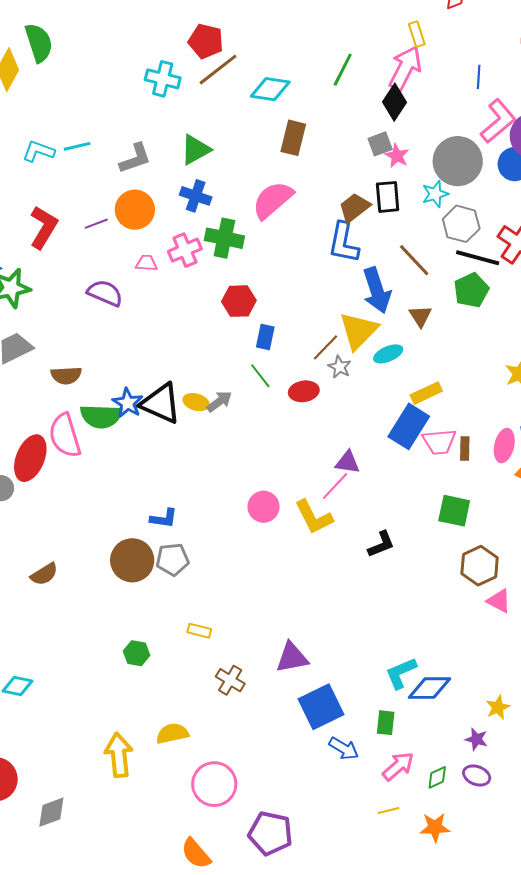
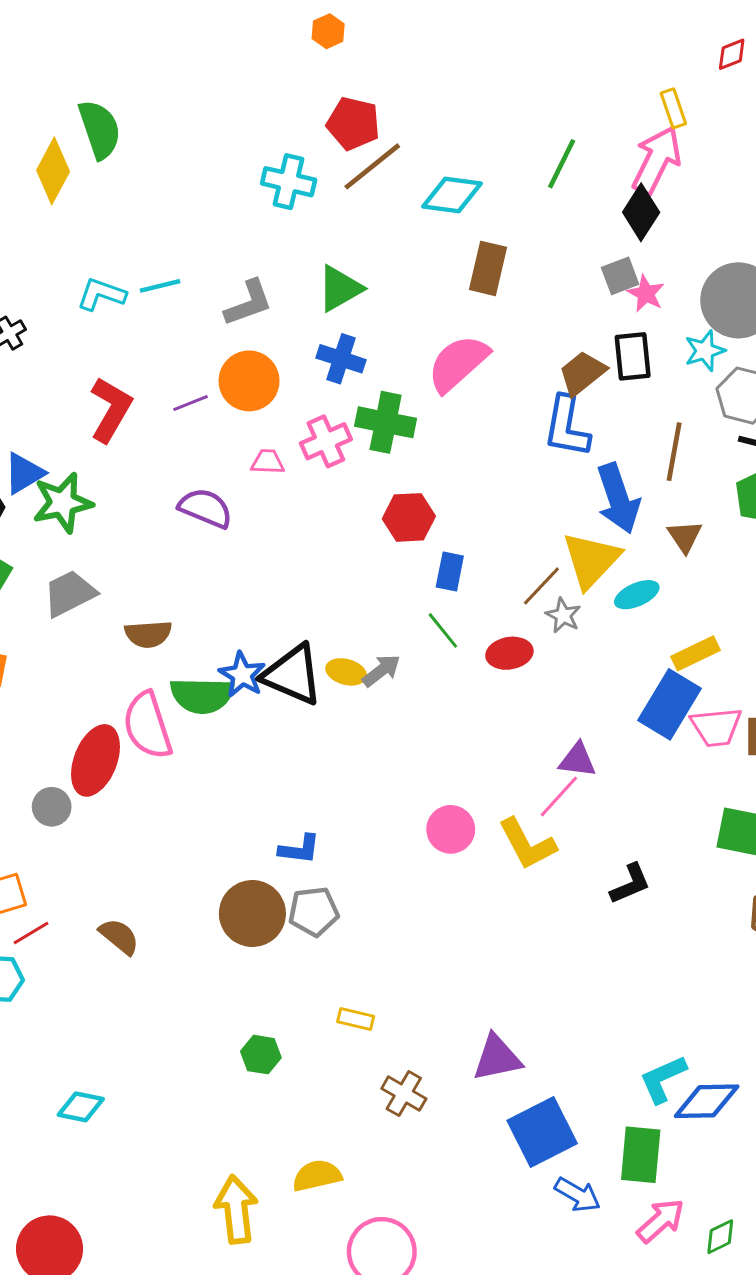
brown line: (414, 260) -> (674, 452), turned 54
brown semicircle: (44, 574) -> (119, 936), turned -108
green rectangle: (386, 723) -> (641, 1155), size x1.5

